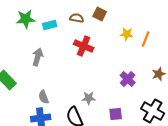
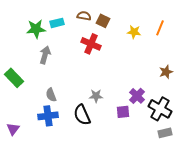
brown square: (100, 14) -> (103, 21), moved
green star: (26, 19) -> (36, 29), moved
orange line: (146, 39) -> (160, 28), moved
purple cross: (128, 79) -> (137, 96), moved

